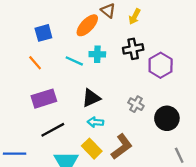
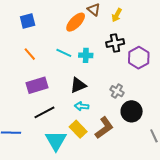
blue square: (43, 33) -> (28, 21), moved
cyan cross: (97, 54) -> (86, 55), moved
black circle: (167, 118) -> (132, 111), moved

